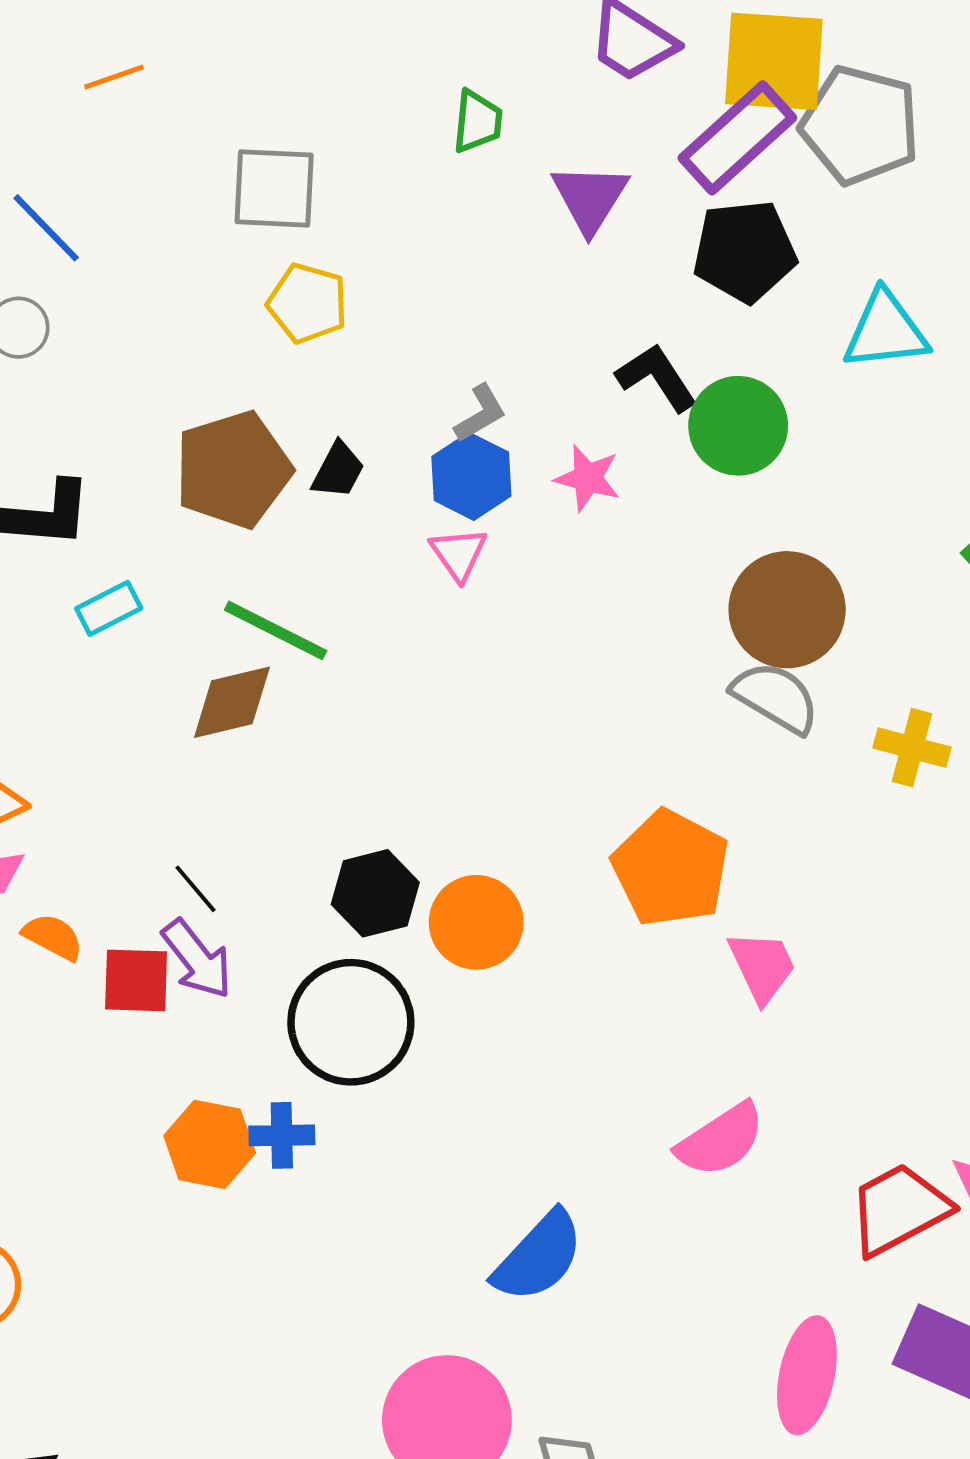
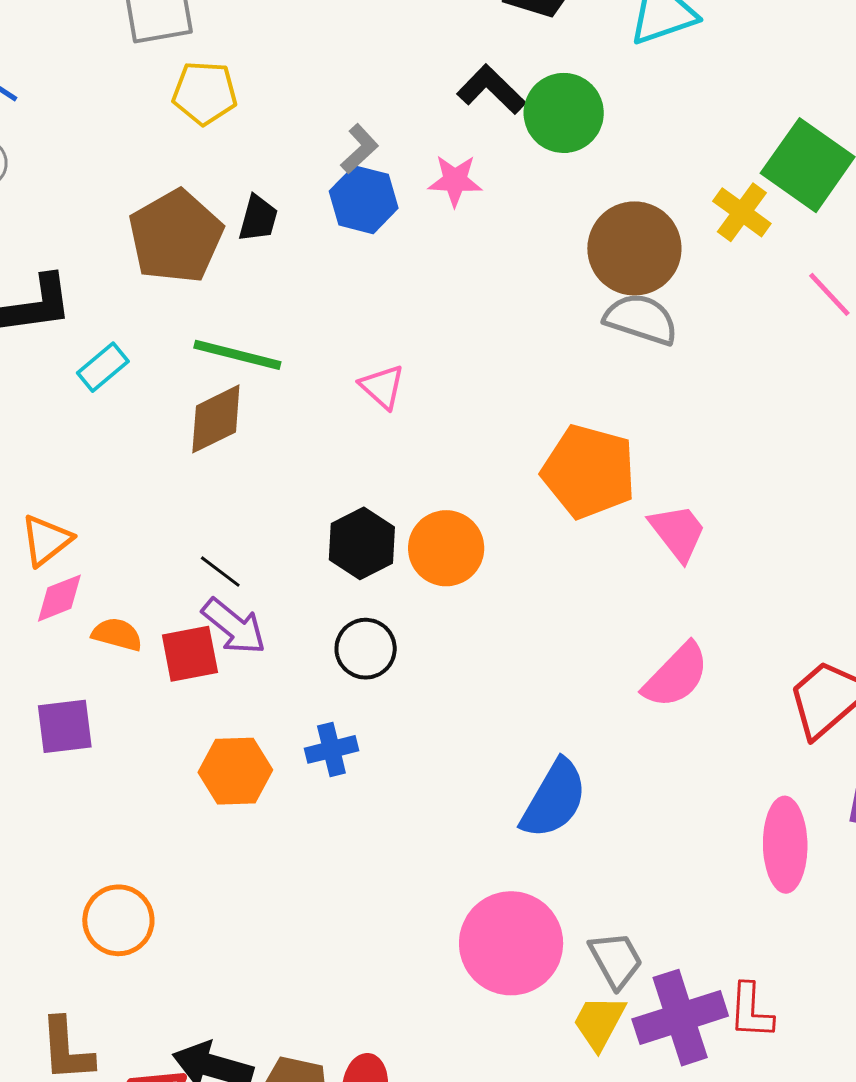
pink triangle: (459, 554) -> (382, 387), moved
yellow cross: (912, 748) -> (742, 212), moved, turned 34
black circle: (351, 1022) -> (366, 649), size x0.6
orange hexagon: (210, 1144) -> (235, 771), moved

